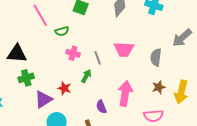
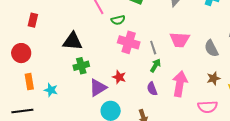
pink cross: (73, 53) -> (129, 42), size x1.5
gray semicircle: (156, 57) -> (211, 48), turned -36
green arrow: (86, 76) -> (155, 65), moved
purple semicircle: (101, 107) -> (152, 89), moved

